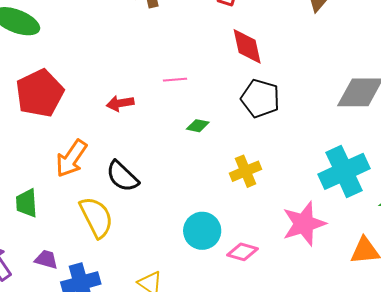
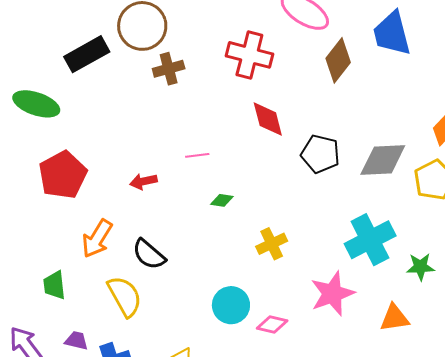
black pentagon: (260, 98) -> (320, 154), moved

